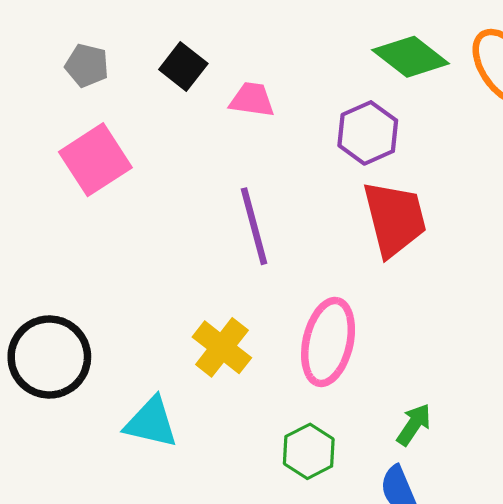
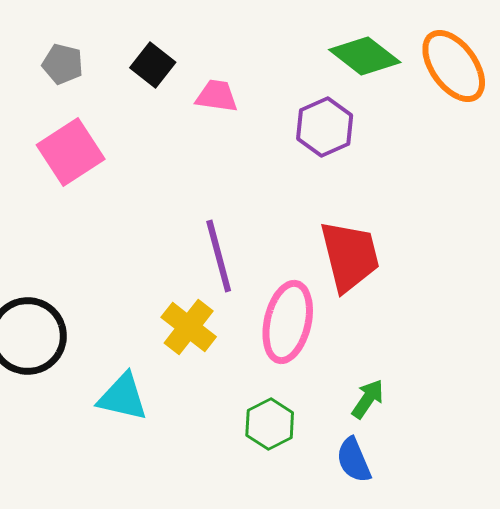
red trapezoid: (395, 219) -> (350, 256), moved
purple line: (254, 226) -> (219, 256), moved

